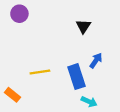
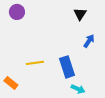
black triangle: (83, 26) -> (80, 14), moved
blue arrow: (96, 61) -> (89, 41), moved

